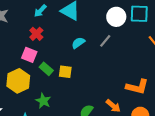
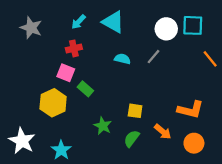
red cross: (36, 34) -> (74, 48), turned 32
cyan semicircle: (78, 43) -> (122, 59), turned 48
yellow square: (65, 72) -> (135, 111), moved
green star: (43, 101) -> (103, 126), moved

